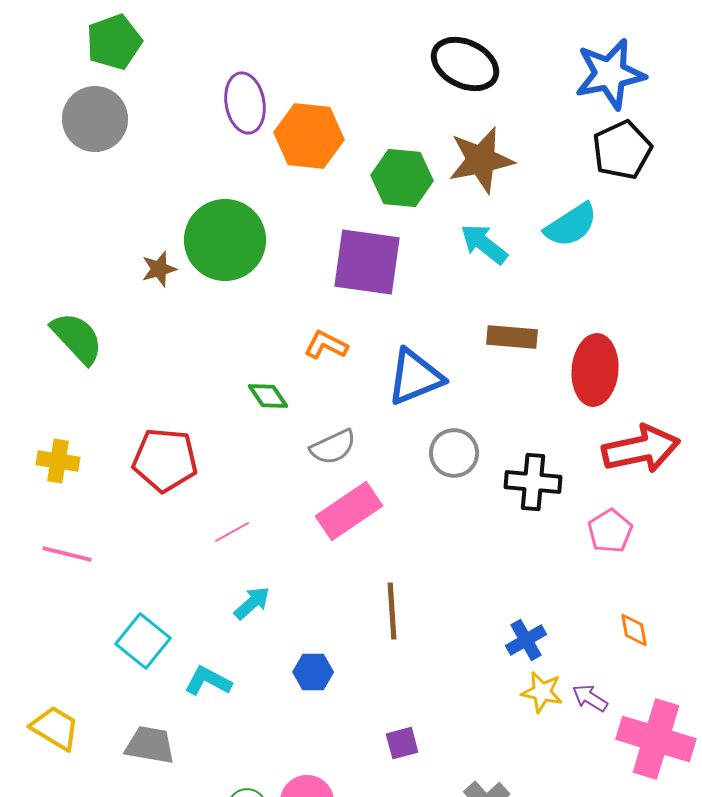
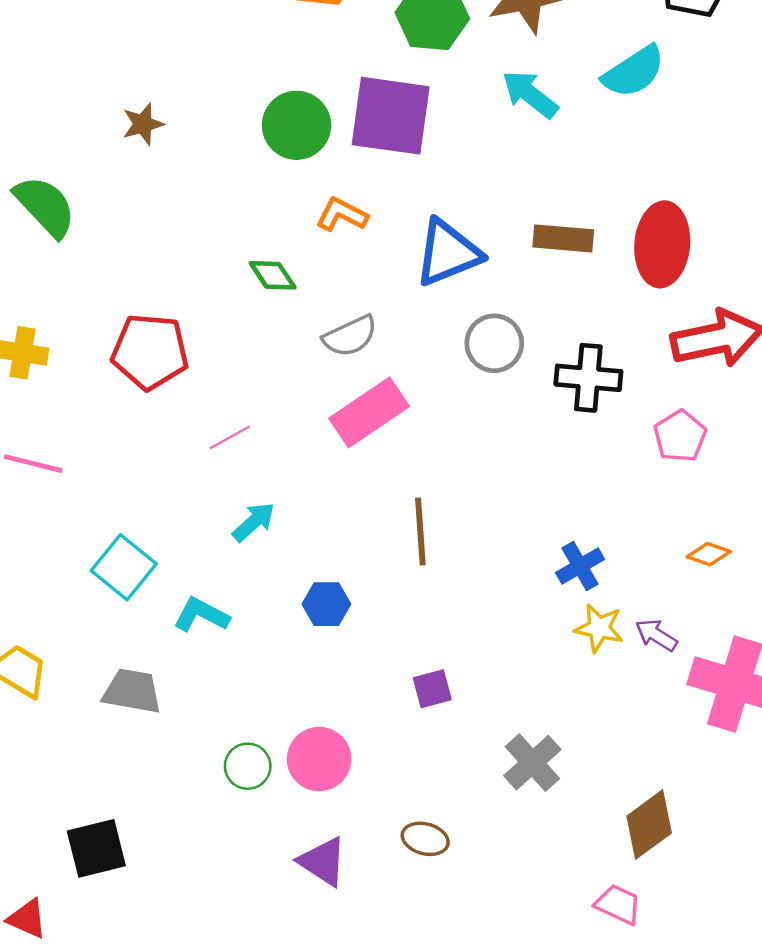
green circle: (225, 240) -> (297, 125), moved, size x0.7
brown rectangle: (512, 337) -> (563, 238), moved
orange diamond: (634, 630) -> (709, 554), turned -60

